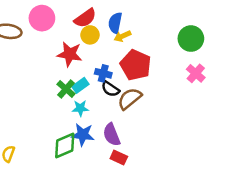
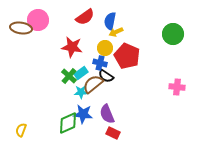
pink circle: (42, 18) -> (38, 20), moved
yellow circle: (90, 35) -> (105, 48), moved
pink cross: (196, 73) -> (177, 87), moved, turned -35
brown semicircle: (130, 99) -> (93, 84), moved

